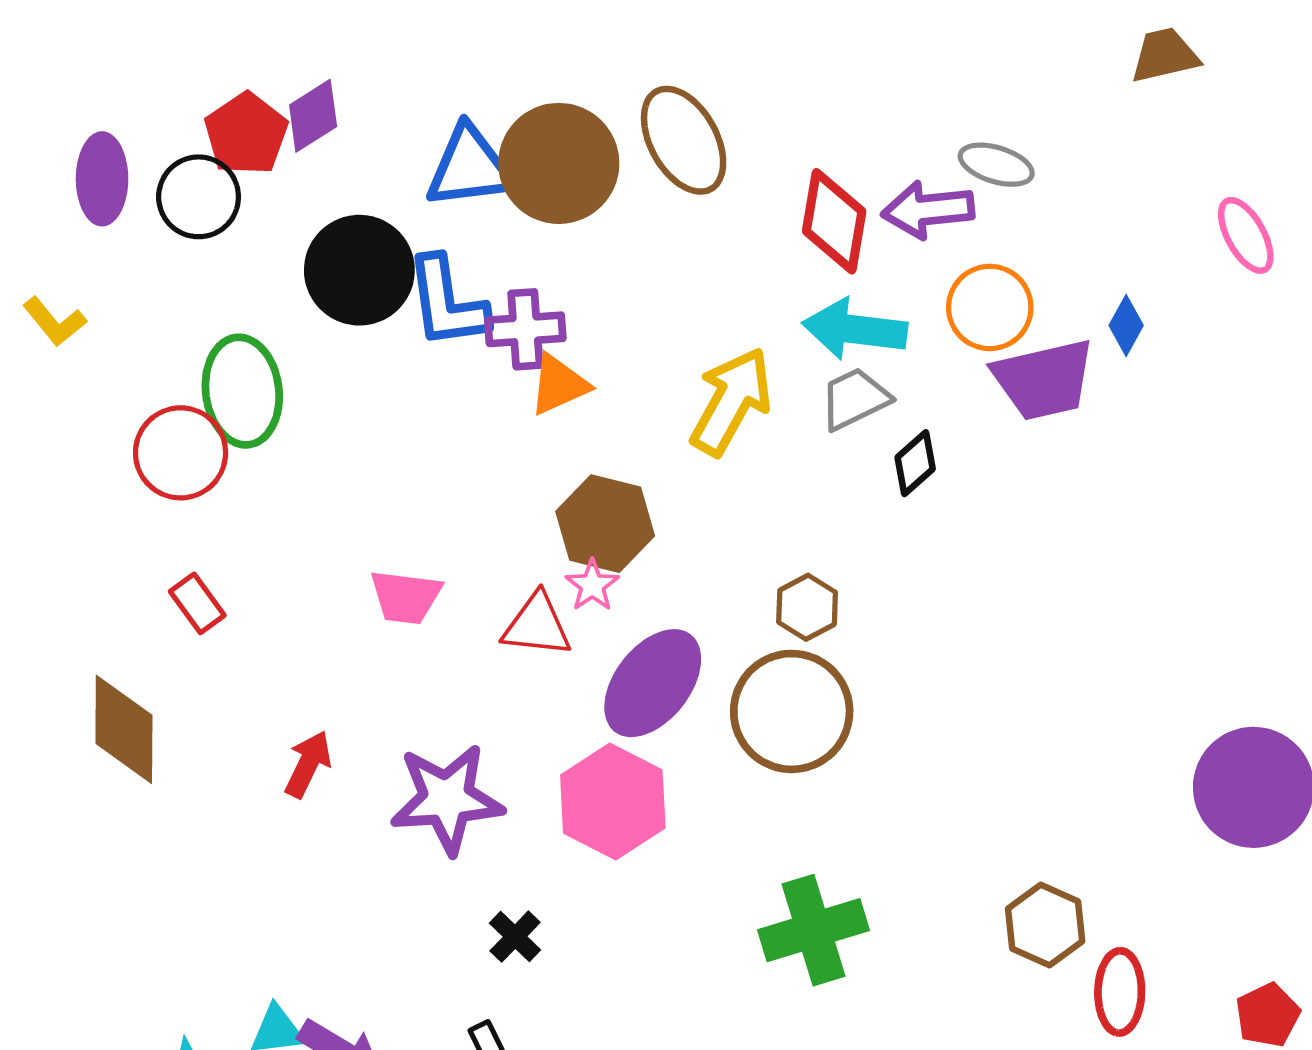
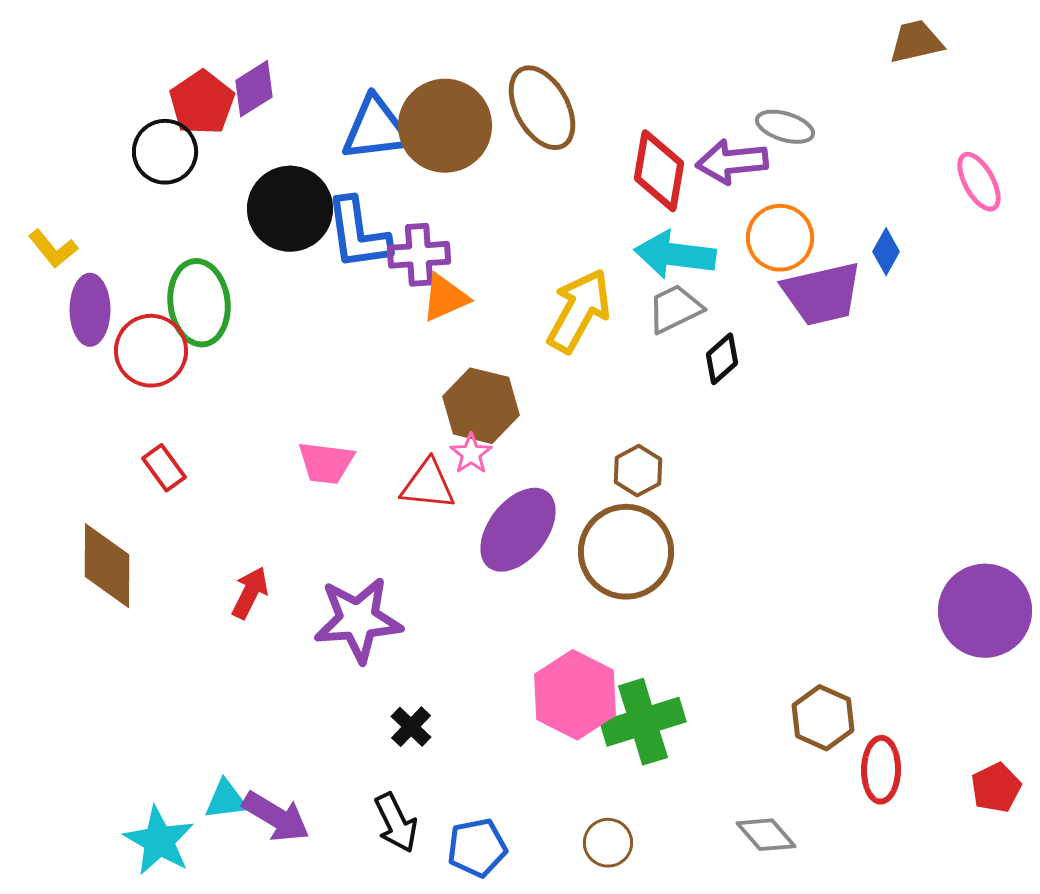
purple ellipse: (102, 179) -> (90, 310), moved
pink hexagon: (613, 801) -> (575, 695), moved

